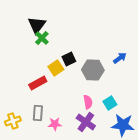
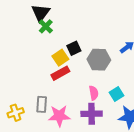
red rectangle: (38, 83) -> (60, 73), moved
purple cross: (86, 122) -> (92, 114), turned -36
pink star: (55, 124) -> (59, 116), size x1.5

